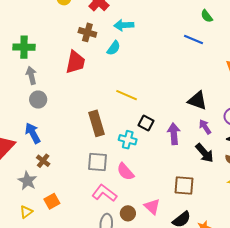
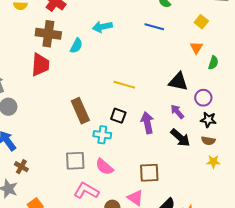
cyan arrow: (124, 25) -> (102, 27), moved
brown cross: (87, 32) -> (48, 34), size x1.4
yellow line: (127, 95) -> (124, 85), moved
black triangle: (197, 101) -> (178, 82), moved
brown rectangle: (97, 123) -> (80, 111), moved
brown square: (184, 186) -> (149, 173), moved

